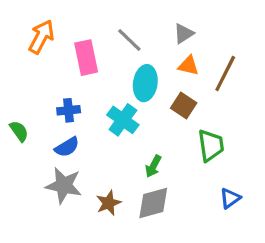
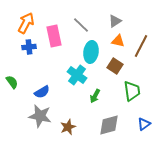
blue cross: (69, 110) -> (29, 47), moved
green arrow: (153, 166) -> (95, 96), moved
gray diamond: (153, 203) -> (109, 125), moved

